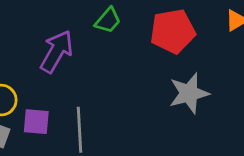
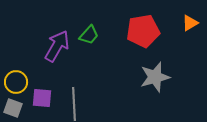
green trapezoid: (108, 20) -> (89, 35), moved

